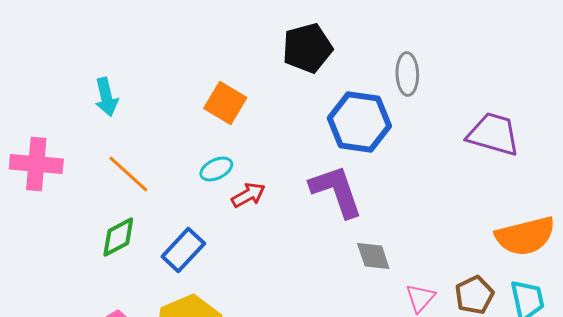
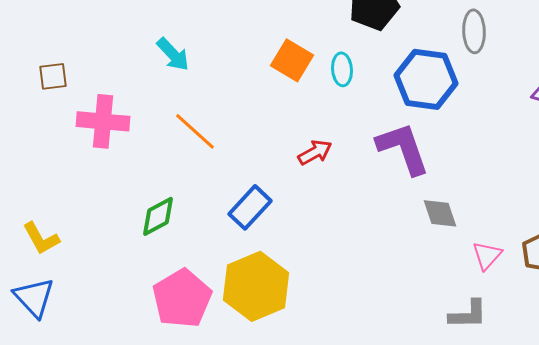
cyan arrow: (106, 97) -> (173, 54), turned -30
cyan ellipse: (216, 169) -> (342, 69), moved, turned -68
green diamond: (118, 237) -> (158, 216), moved

